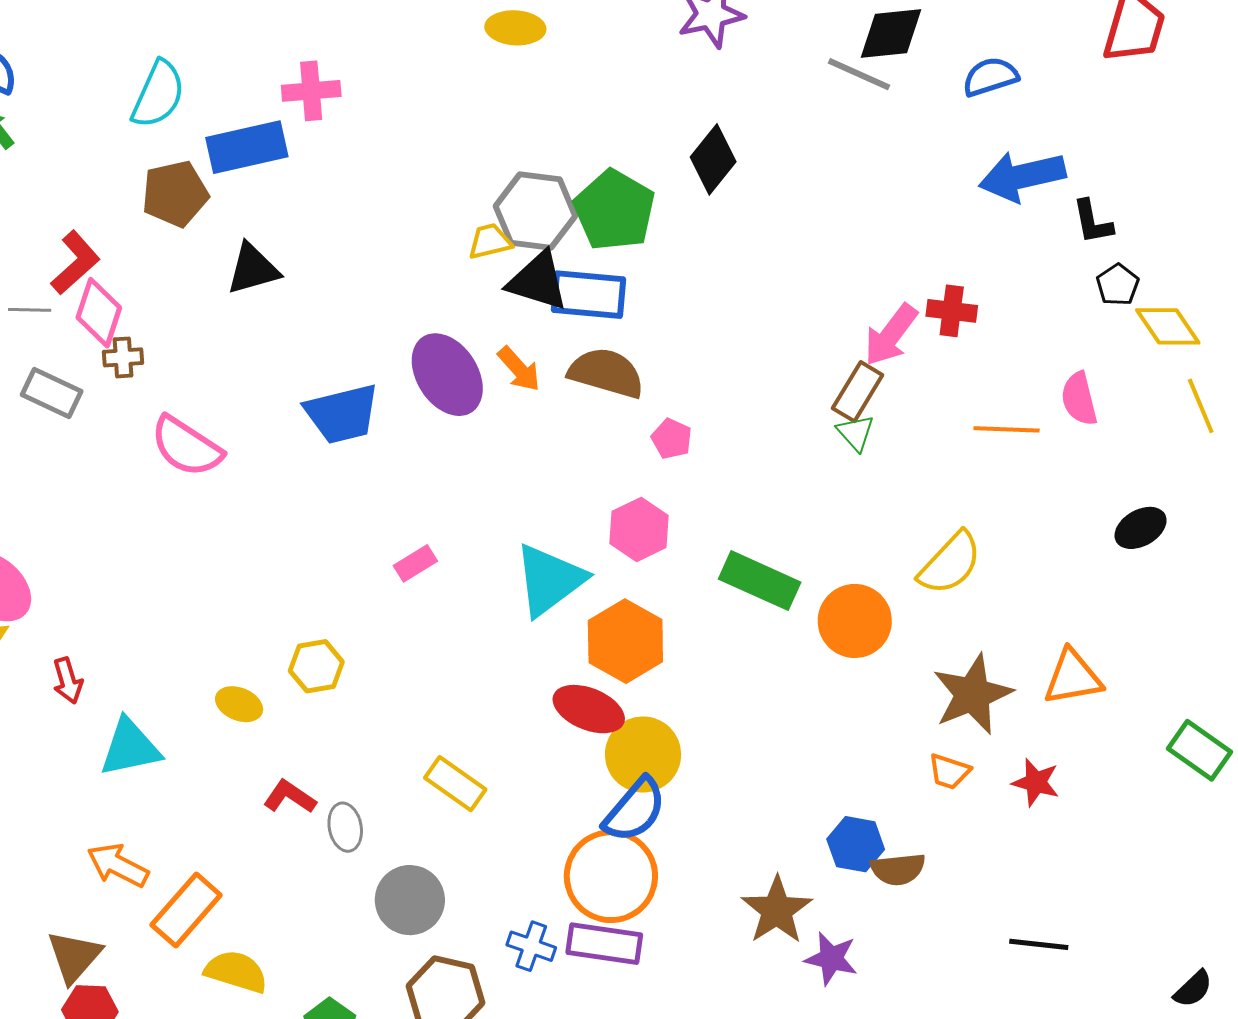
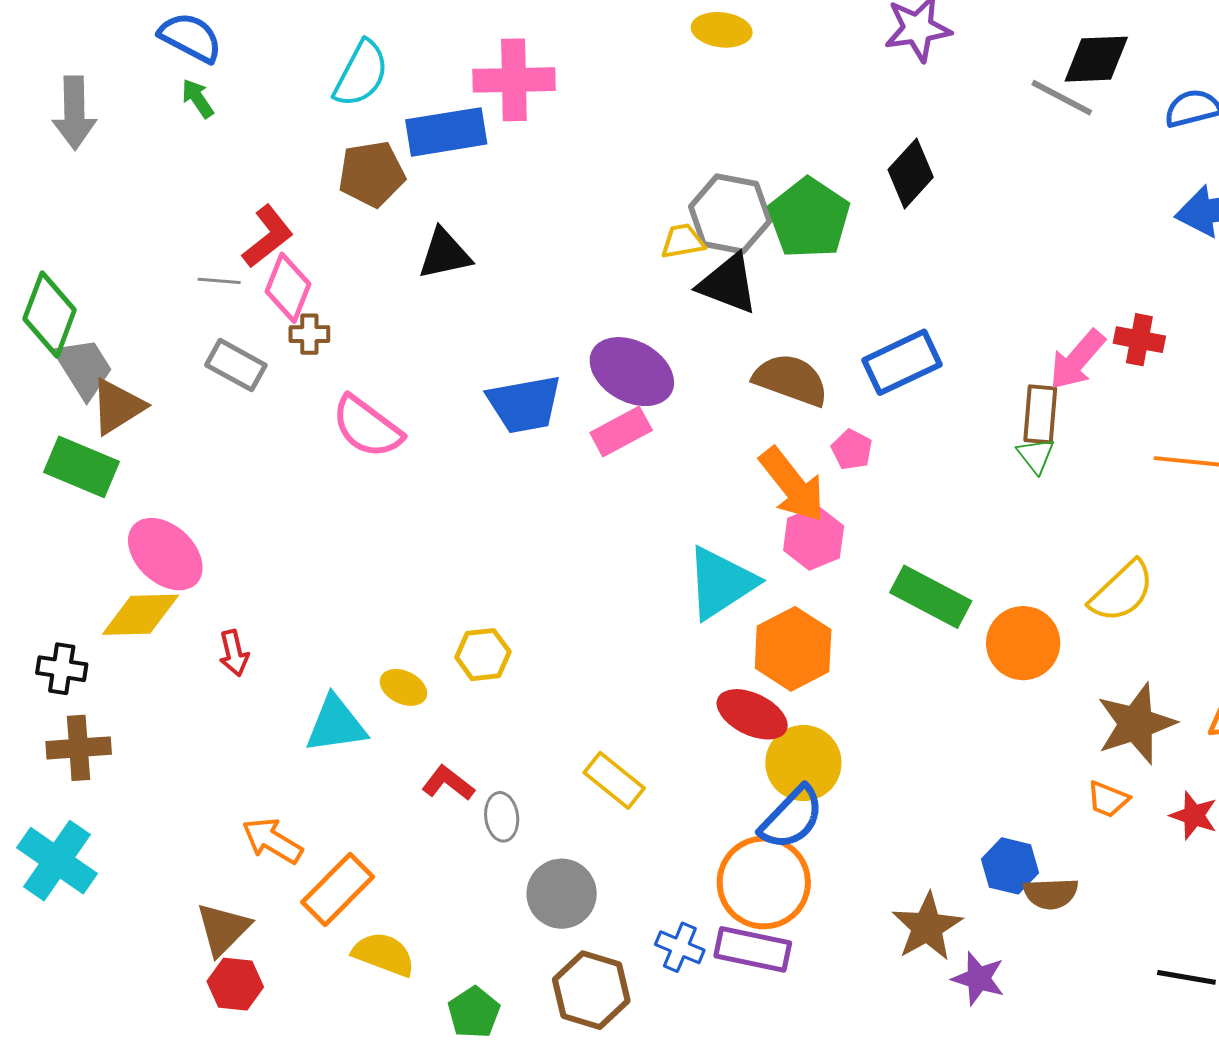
pink cross: (311, 91) -> (514, 80), size x1.4
blue rectangle: (588, 295) -> (902, 362), moved, turned -34
orange arrow: (519, 369) -> (792, 485), moved, size x1.6
purple ellipse: (447, 375) -> (632, 372), turned -32
brown rectangle: (858, 392) -> (1040, 414), turned -30
pink rectangle: (415, 563) -> (621, 431), moved, size x1.4
cyan triangle: (130, 748) -> (336, 724), moved

